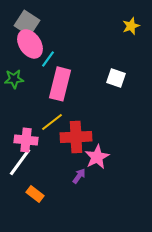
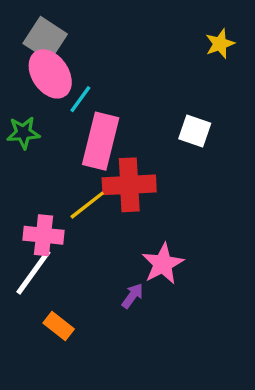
red cross: (76, 137) -> (129, 185), moved

